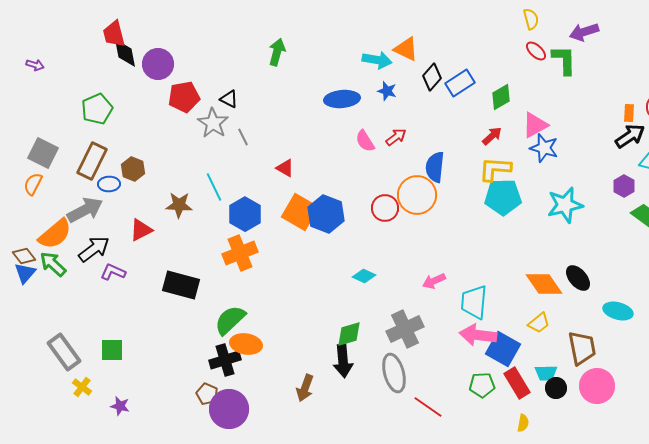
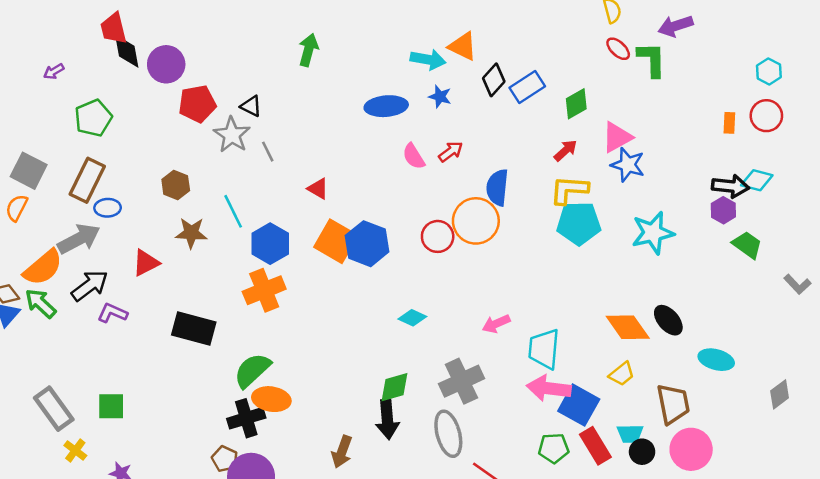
purple arrow: (35, 65) -> (54, 71), moved, turned 132
black arrow: (630, 136) -> (731, 186), moved, turned 40
brown hexagon: (133, 169) -> (176, 185), moved

